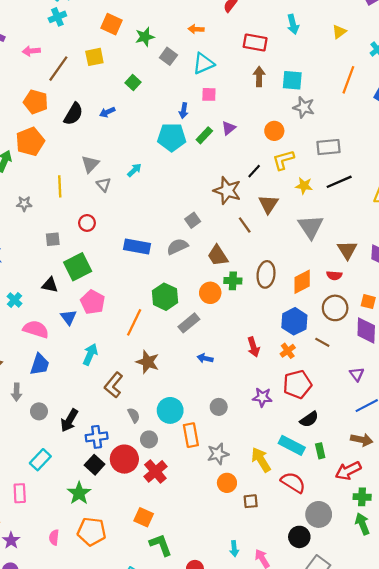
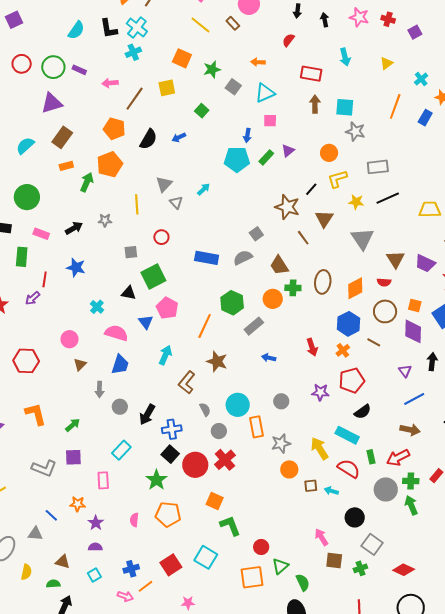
green rectangle: (320, 451) -> (371, 457), moved
red circle: (124, 459) -> (195, 465), moved
gray circle: (319, 514) -> (386, 489), moved
cyan arrow: (234, 549) -> (331, 491), moved, turned 112

